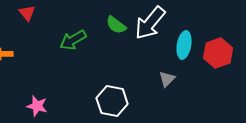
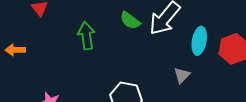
green arrow: (73, 40) -> (86, 36), turned 112

